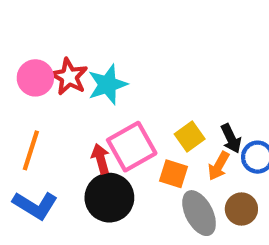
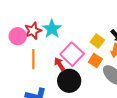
red star: (69, 77) -> (33, 31), turned -30
orange line: (31, 150) -> (33, 59), moved
orange square: (174, 174) -> (95, 60), turned 32

